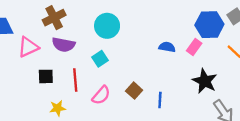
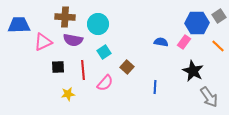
brown cross: (54, 18) -> (65, 17), turned 30
cyan circle: (107, 26) -> (98, 24), moved
brown square: (134, 91) -> (127, 67), moved

